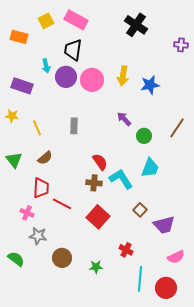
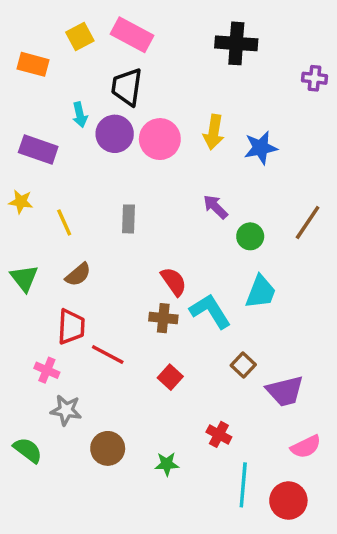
black cross: (136, 25) -> (236, 43), turned -30
red square: (98, 217) -> (170, 377), size x0.6

